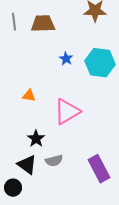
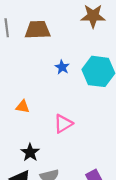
pink triangle: (67, 112) -> (63, 124), size x0.7

